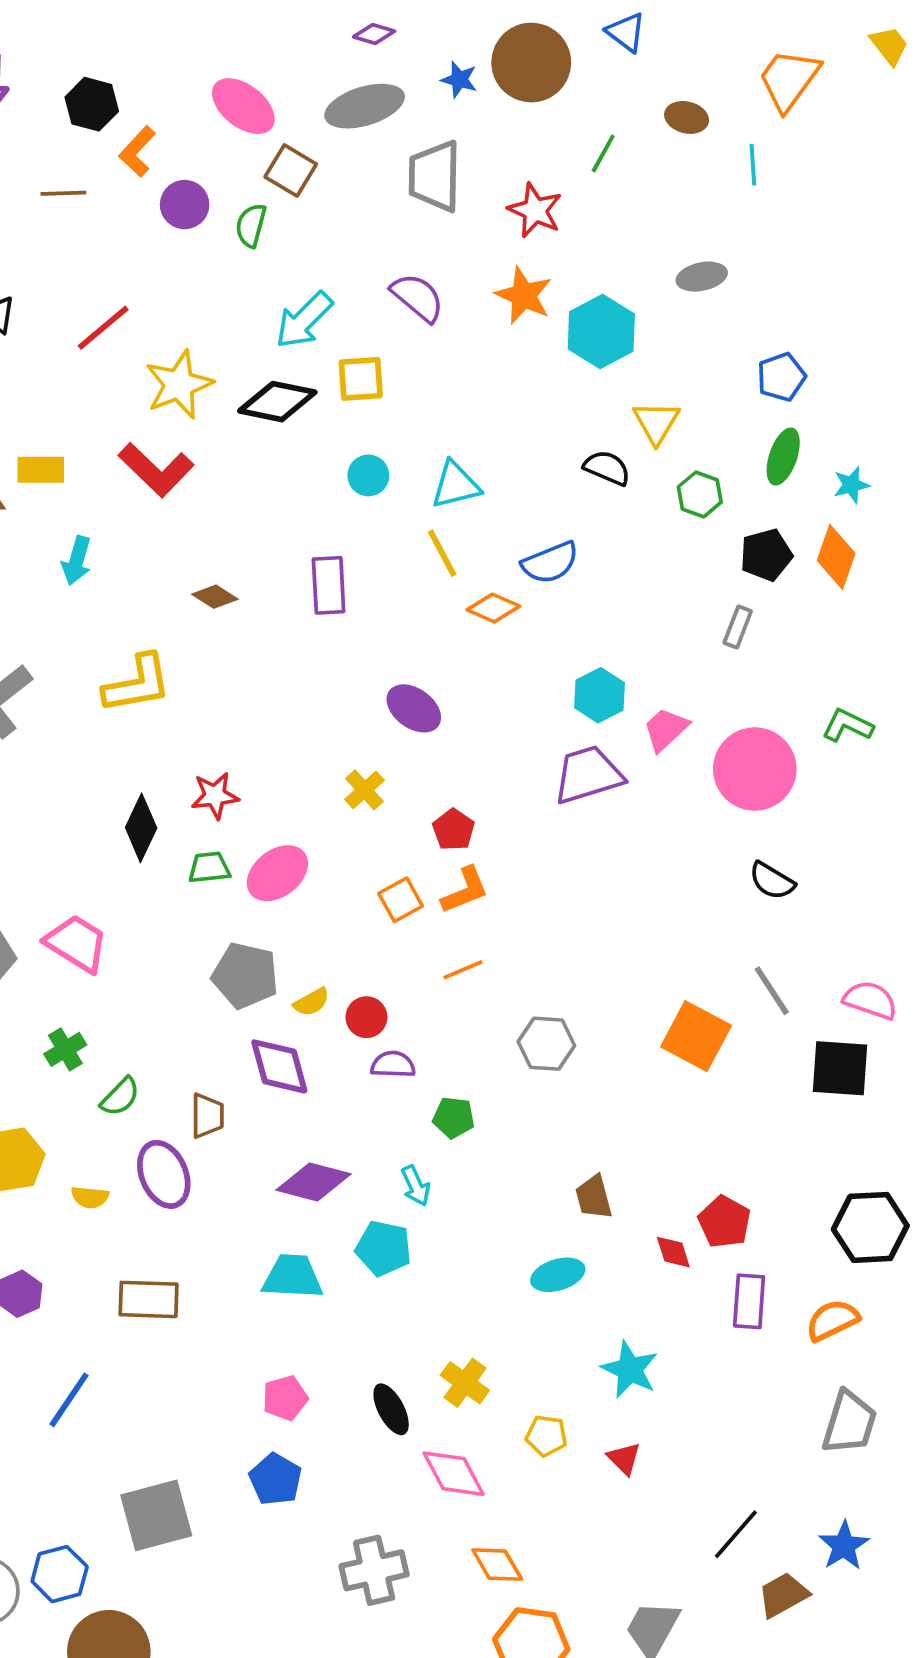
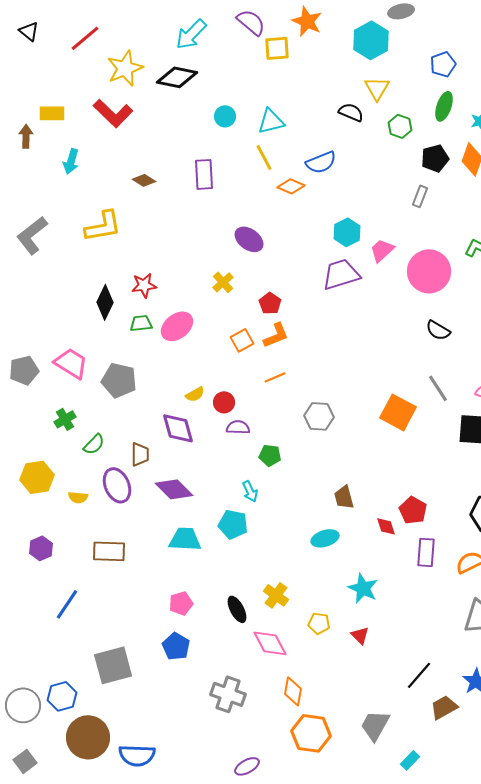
cyan hexagon: (601, 331) -> (371, 40), moved
yellow square: (361, 379) -> (277, 48), moved
gray pentagon: (245, 976) -> (119, 380), moved
purple diamond: (313, 1182) -> (174, 489), moved, turned 30
orange diamond: (497, 1565) -> (293, 691), turned 40
gray cross: (374, 1570) -> (228, 694), turned 32

